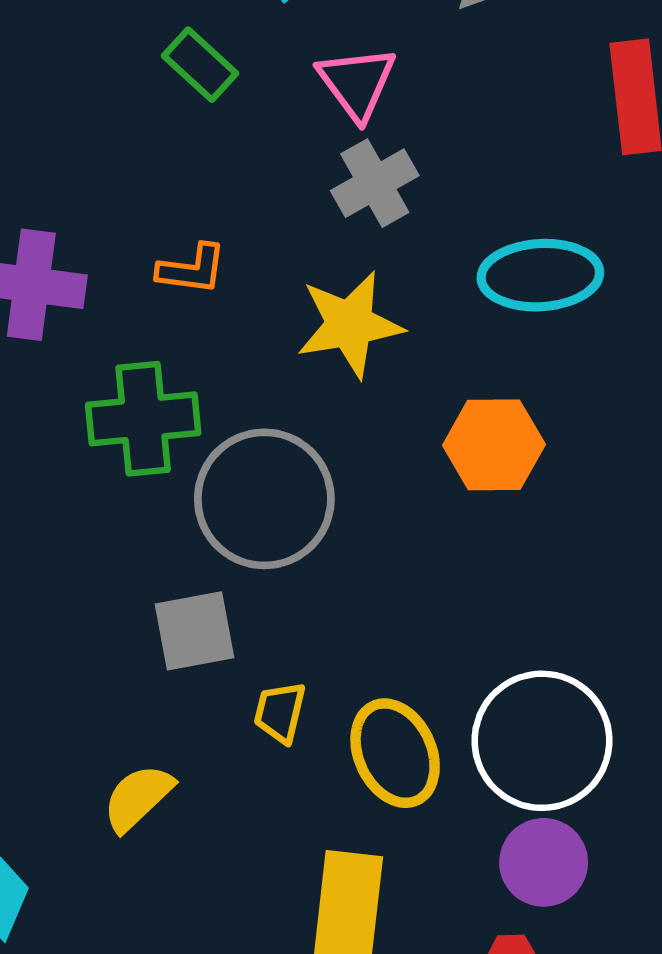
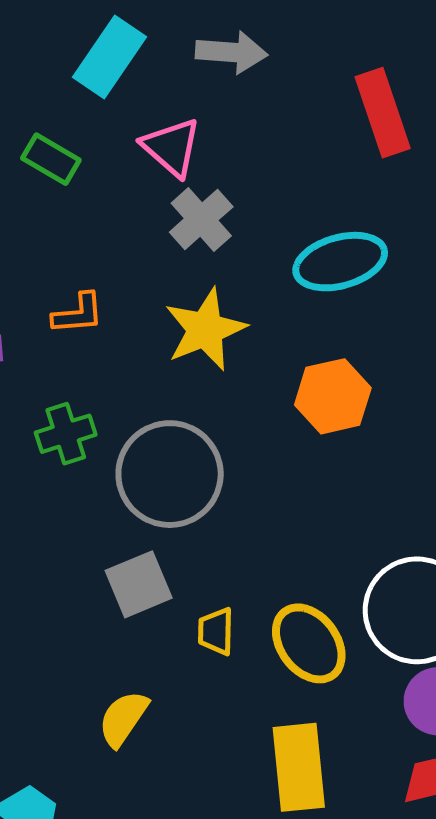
green cross: (143, 419) -> (66, 434), size x0.7

